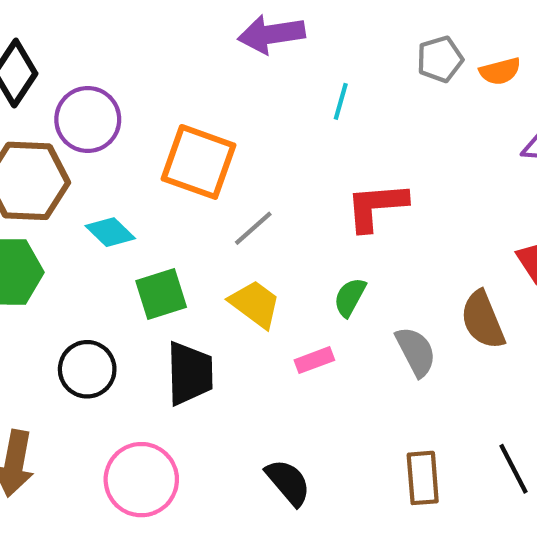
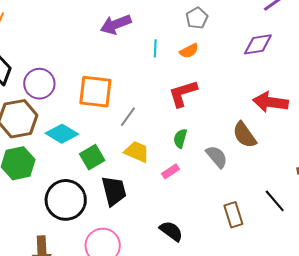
orange semicircle: (500, 71) -> (189, 51), moved
cyan diamond: (110, 232) -> (62, 134), size x1.4
black circle: (87, 369) -> (66, 200), size x1.5

